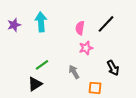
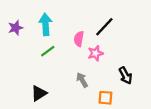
black line: (106, 24) -> (104, 27), moved
pink semicircle: (80, 28) -> (79, 39), moved
green line: (42, 65) -> (48, 51), moved

